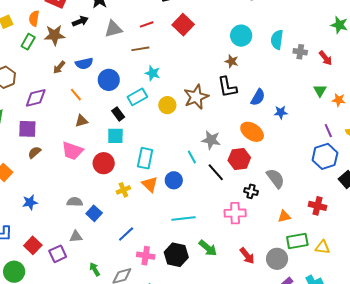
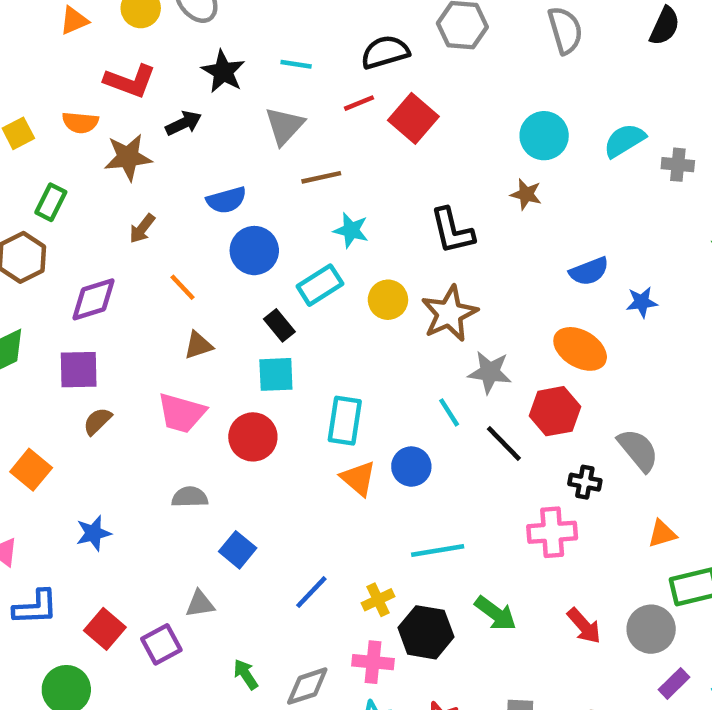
orange semicircle: (34, 18) -> (80, 122), turned -91
red line: (147, 24) -> (359, 103), moved
gray triangle: (113, 29) -> (284, 126), moved, turned -30
cyan semicircle: (277, 40) -> (624, 140), turned 54
green rectangle: (28, 42) -> (51, 202), moved
blue semicircle: (84, 64) -> (226, 200), moved
black L-shape: (227, 87) -> (452, 231), moved
brown star: (196, 97) -> (449, 314), moved
blue semicircle: (258, 97) -> (589, 271), turned 42
yellow cross: (123, 190) -> (378, 600), moved
gray semicircle: (75, 202) -> (190, 497), moved
pink cross: (146, 256) -> (373, 662), moved

